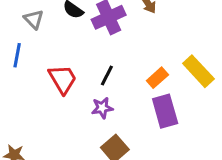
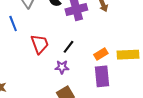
blue line: (17, 55) -> (13, 23), turned -42
yellow rectangle: (198, 71) -> (128, 55), turned -60

